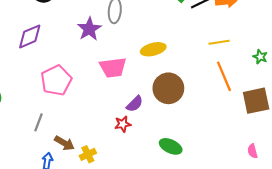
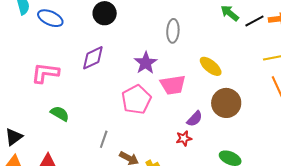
purple star: (89, 29) -> (146, 63), moved
yellow ellipse: (153, 49) -> (211, 66), turned 55
pink pentagon: (56, 80) -> (136, 100), moved

